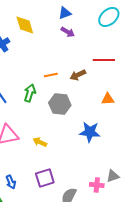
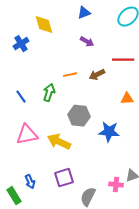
purple arrow: (68, 32) -> (87, 42), moved
gray hexagon: (60, 104) -> (79, 116), moved
yellow arrow: (40, 142) -> (59, 142), size x1.6

